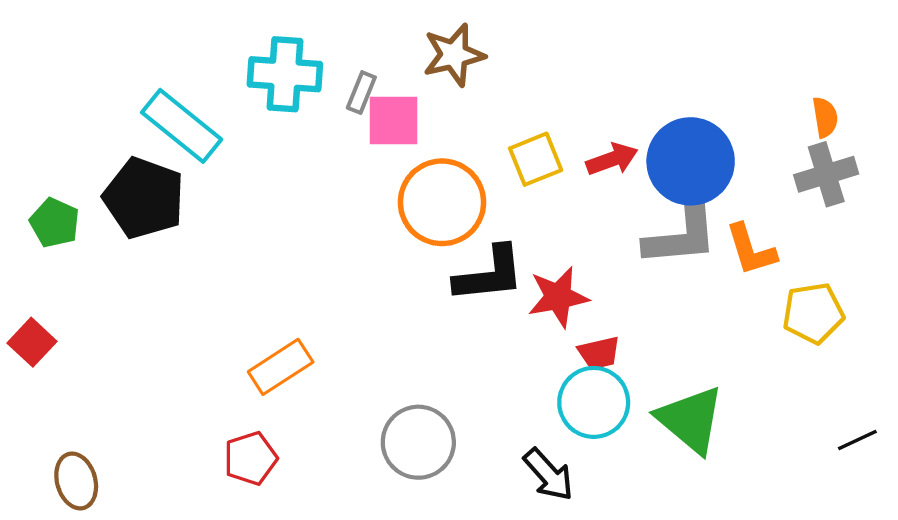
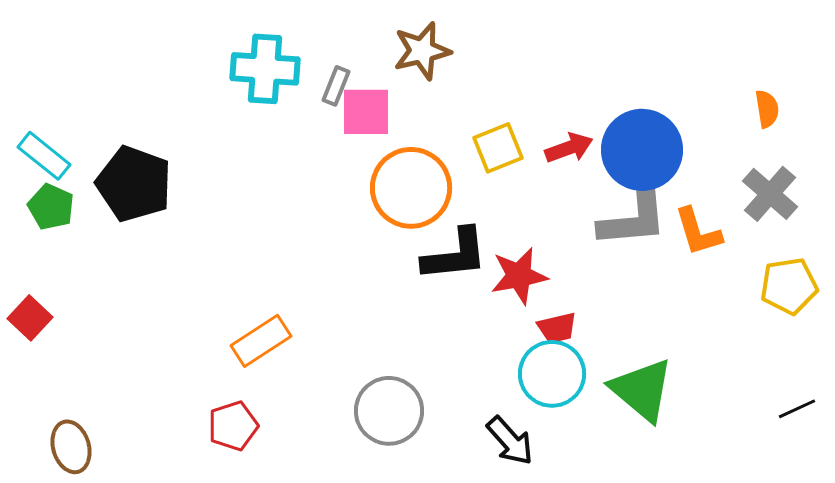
cyan rectangle: (182, 126) -> (44, 156), moved, size x0.7
gray cross: (826, 174) -> (770, 194), moved, turned -32
yellow pentagon: (813, 313) -> (789, 286), moved

